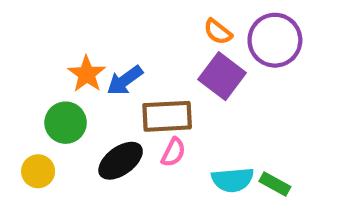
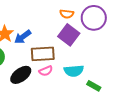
orange semicircle: (218, 32) -> (67, 14), turned -32
pink semicircle: (173, 152) -> (46, 71), turned 40
cyan semicircle: (233, 180) -> (74, 71), moved

